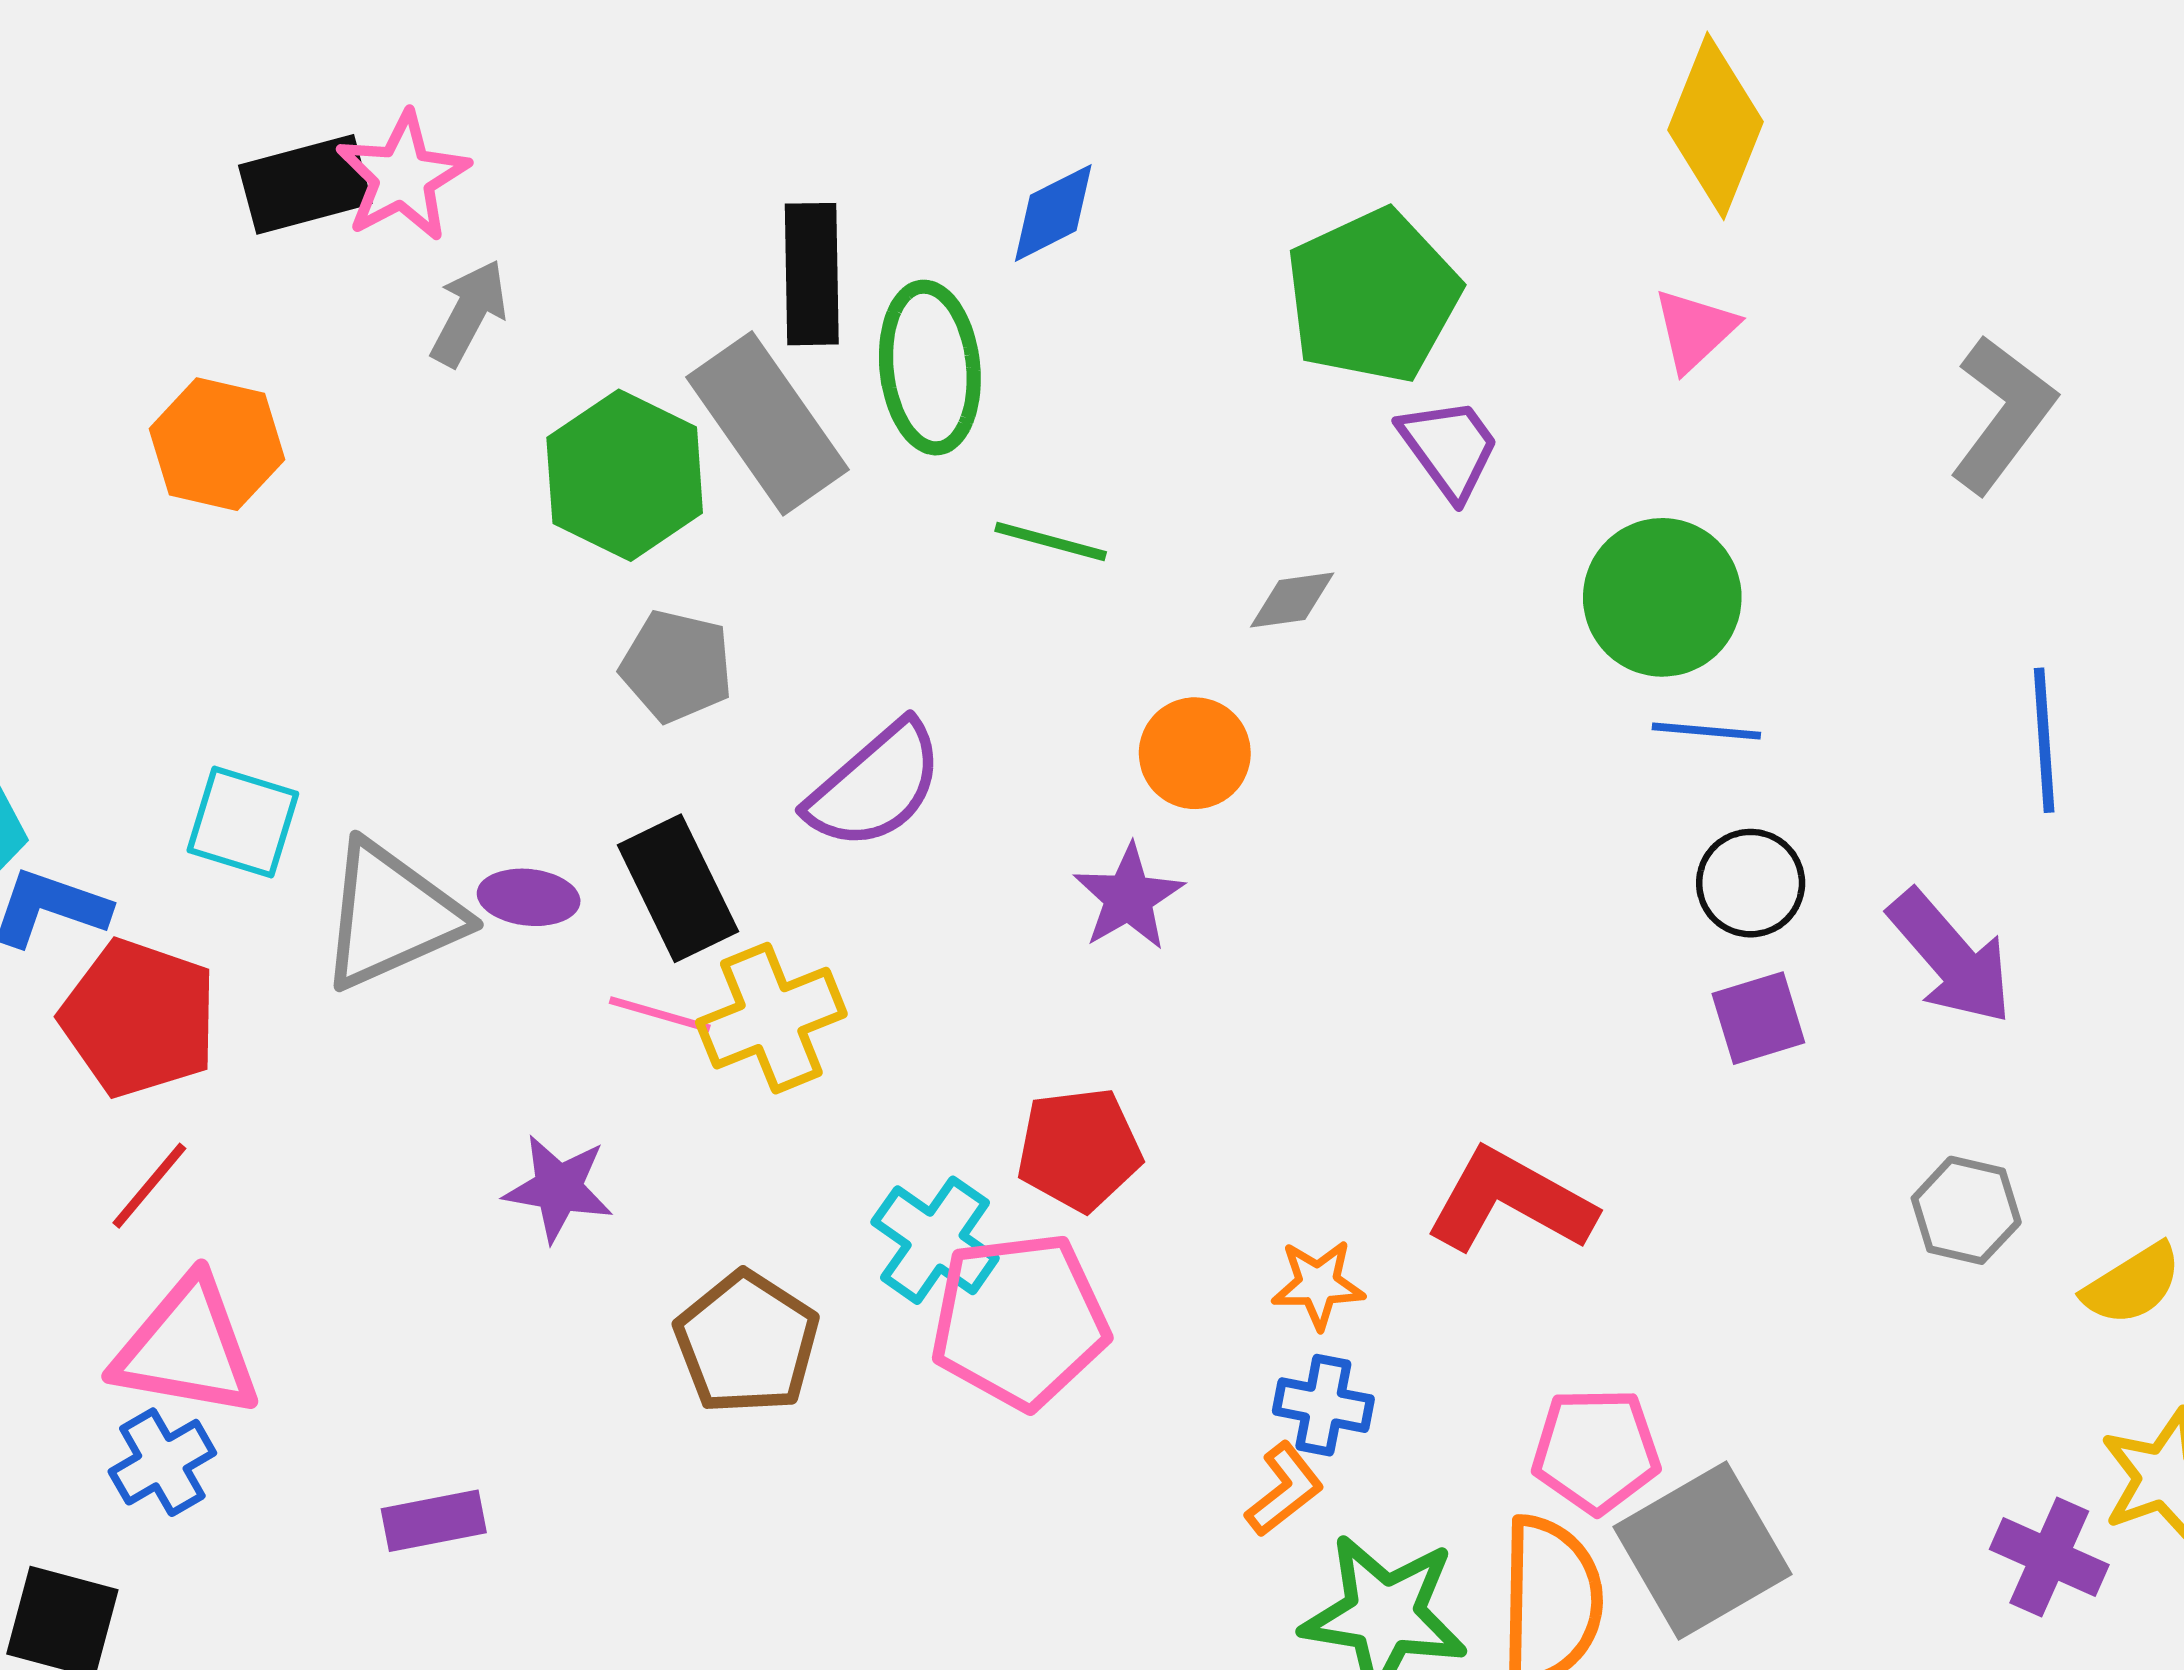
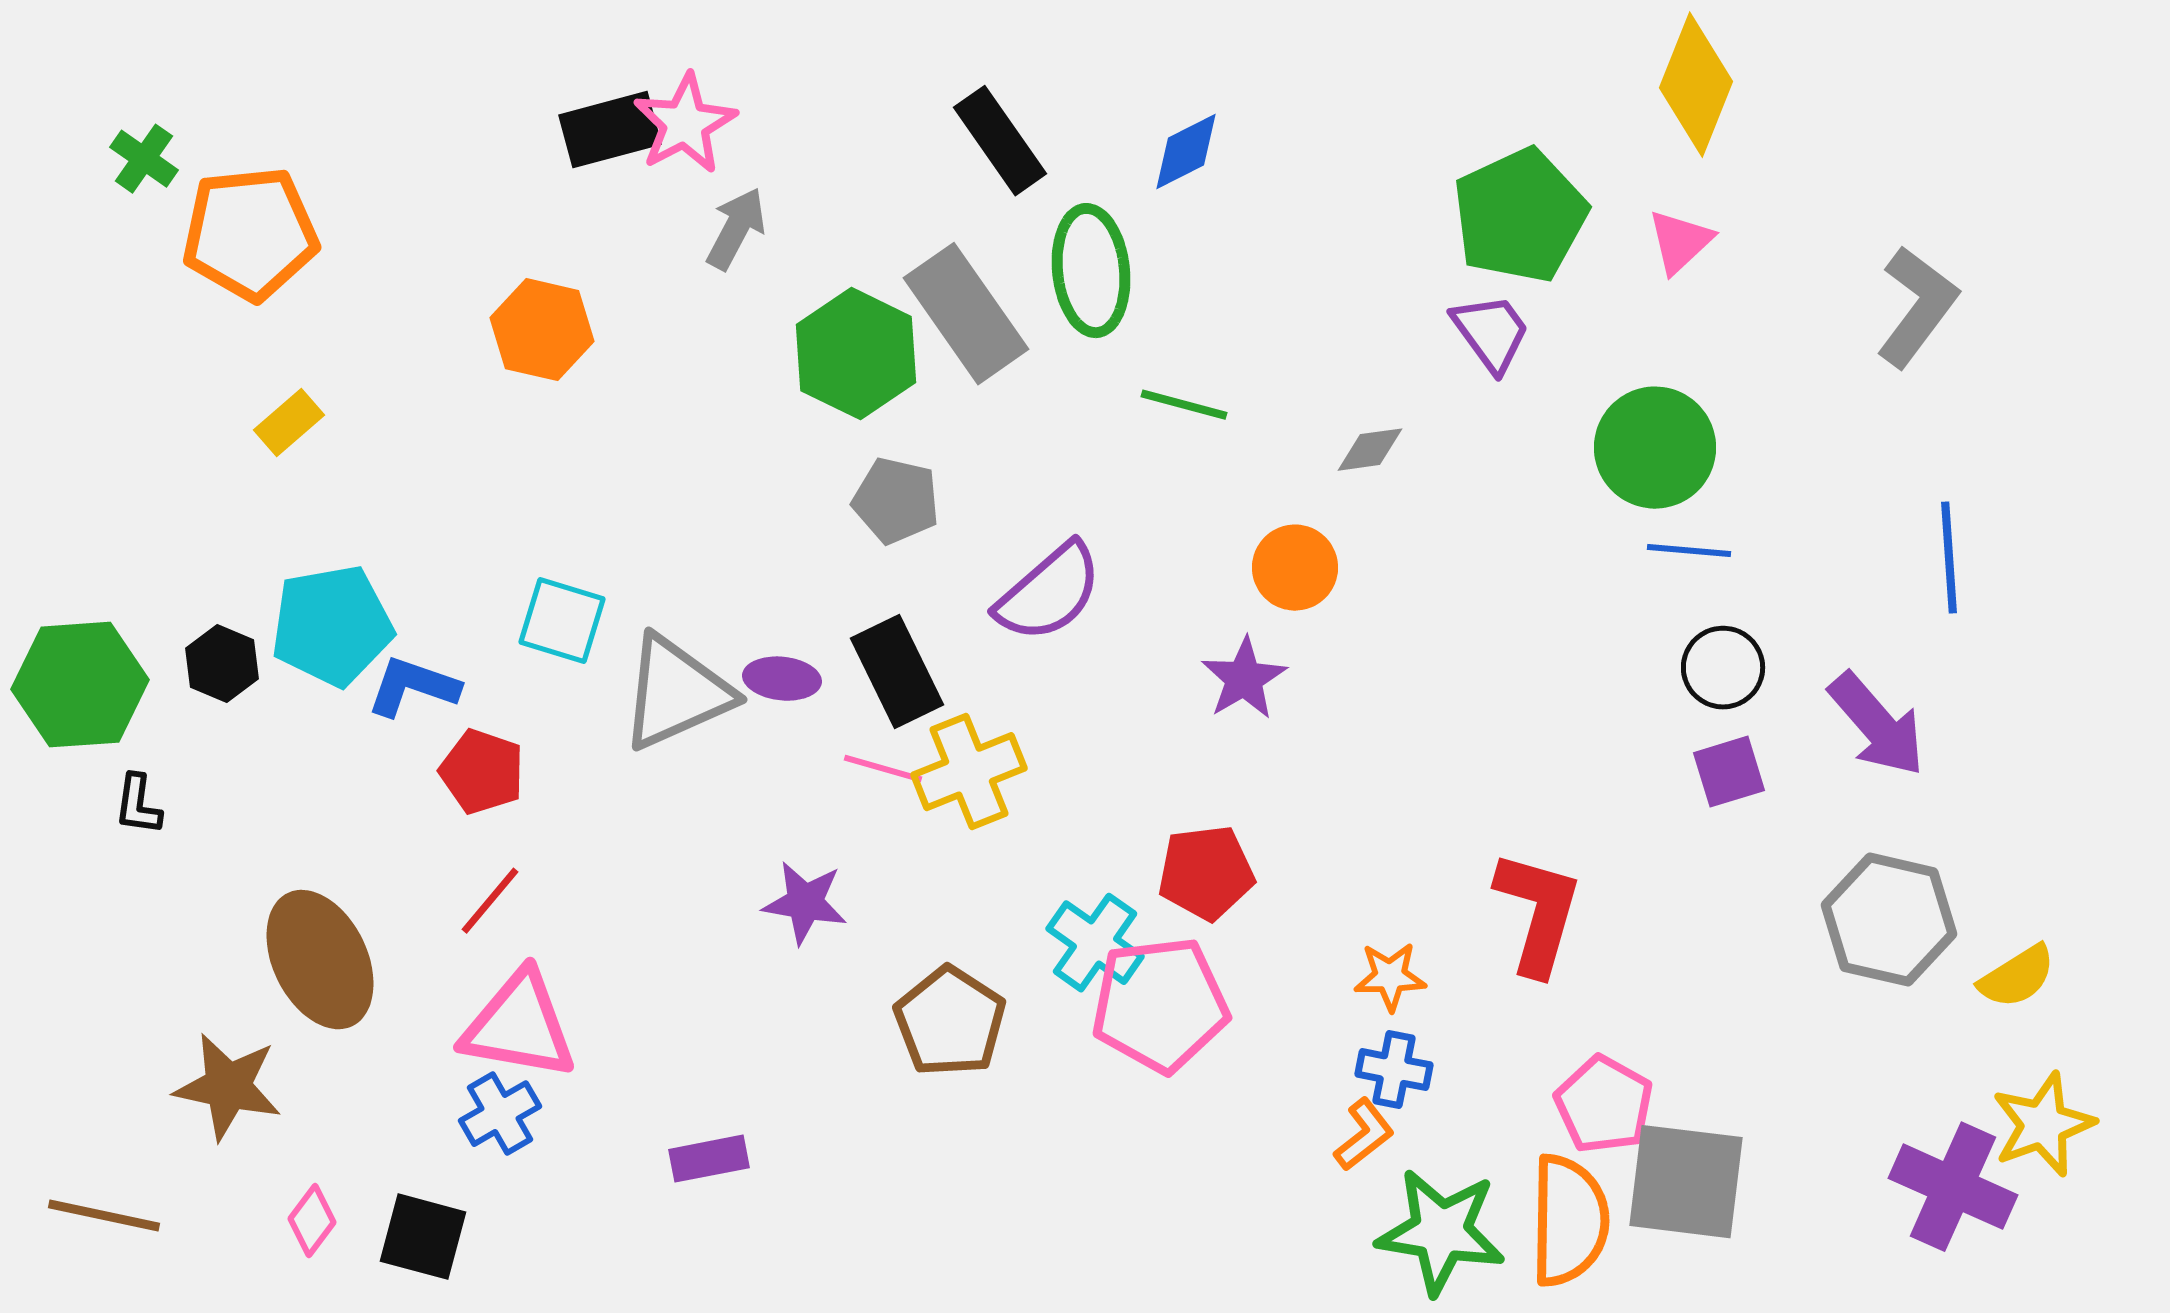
black rectangle: (812, 274) -> (1000, 141), moved, turned -34
green pentagon: (1373, 296) -> (1520, 216), moved
red pentagon: (139, 1018) -> (482, 772), size x0.7
red L-shape: (1510, 1201) -> (1538, 913), turned 77
gray hexagon: (1966, 1210) -> (1889, 920), size x1.6
pink pentagon: (1596, 1451) -> (1604, 1105), turned 30
gray square: (1703, 1551) -> (1686, 1182), turned 37
purple cross: (2049, 1557) -> (1953, 1187), size x1.4

